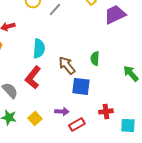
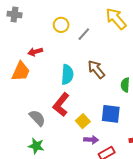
brown arrow: (67, 65) -> (96, 69), moved
yellow square: (35, 118) -> (83, 121), moved

